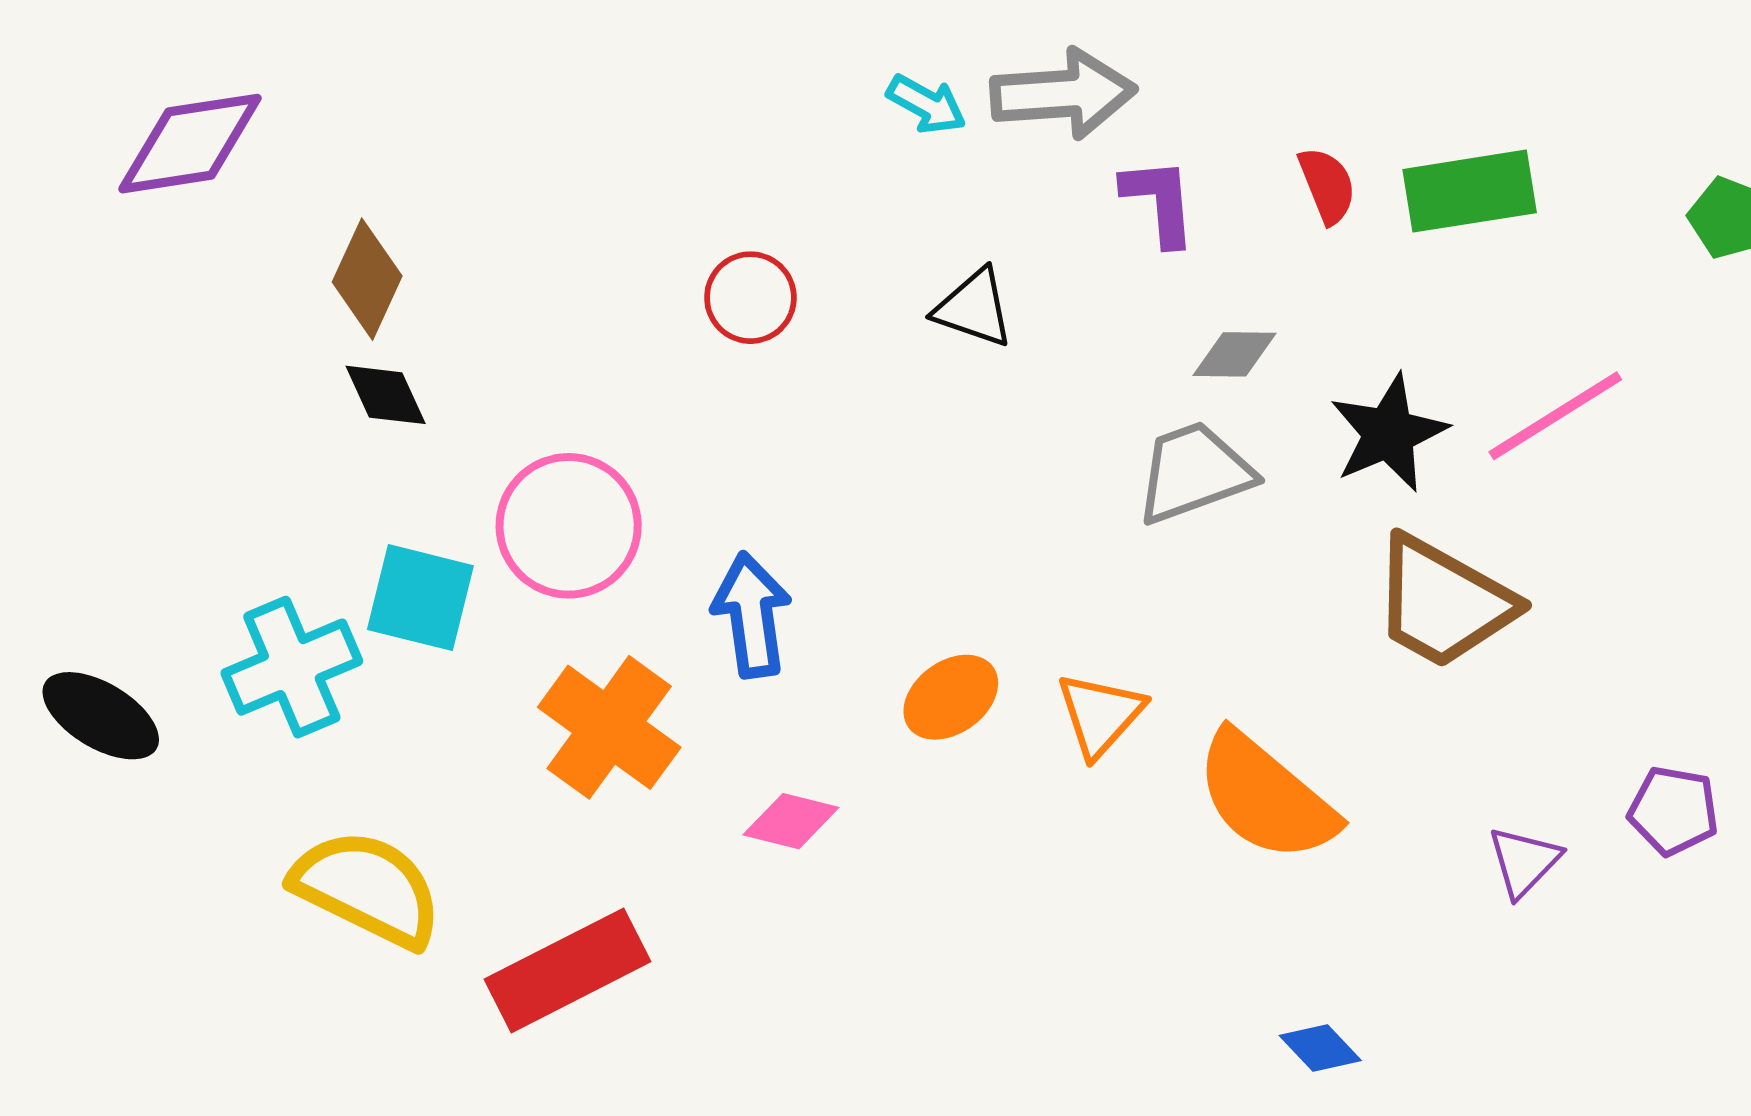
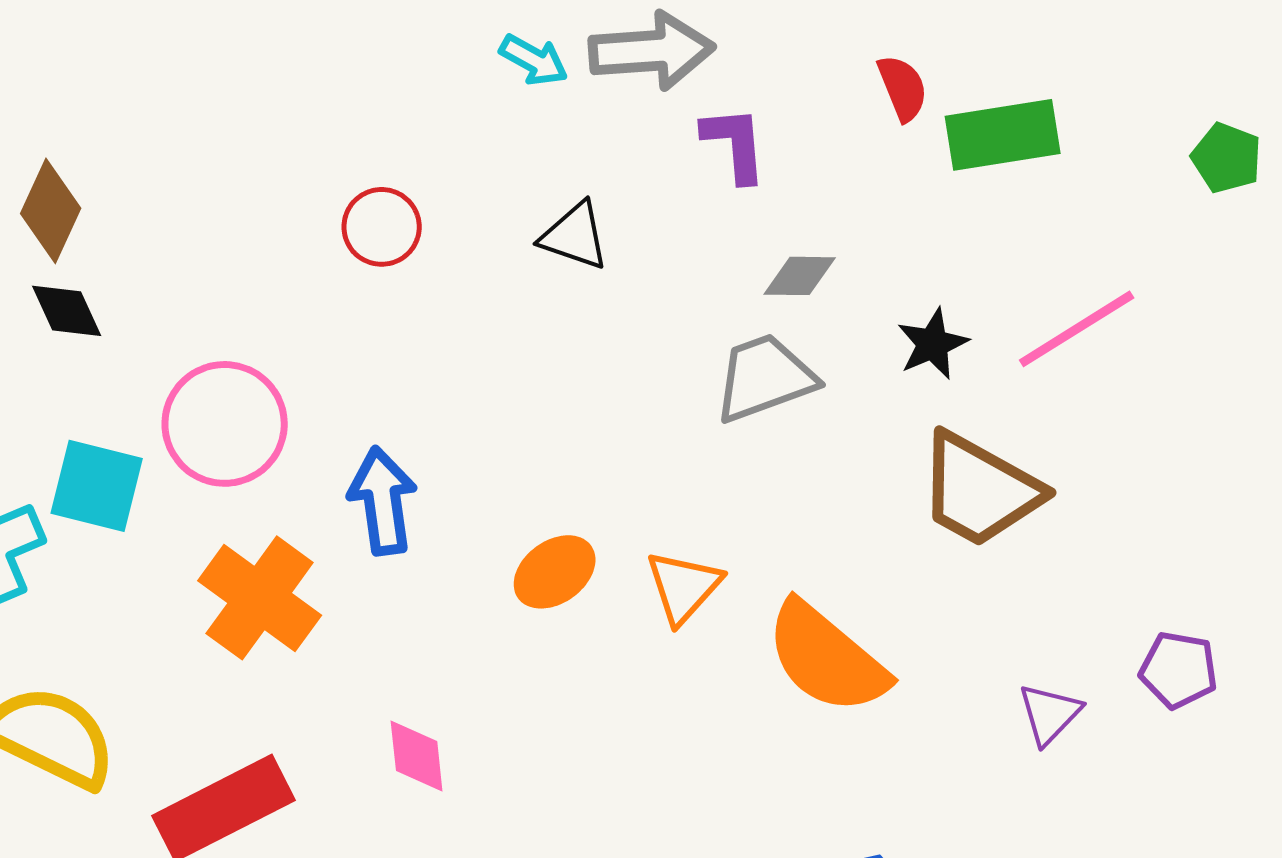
red semicircle: (1327, 185) -> (903, 88), moved
black star: (1389, 433) -> (933, 344), size x0.7
pink diamond: (791, 821) -> (417, 756), moved, turned 70

